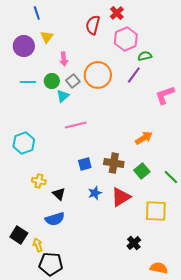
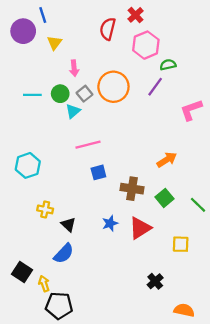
purple circle: (24, 46) -> (23, 31), moved
blue square: (85, 164) -> (98, 172), moved
yellow square: (156, 211) -> (181, 244), size x0.7
blue semicircle: (55, 219) -> (64, 253), turned -30

